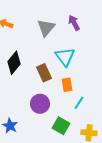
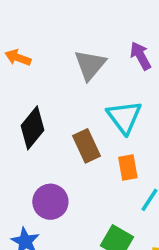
purple circle: (40, 104) -> (50, 202), moved

